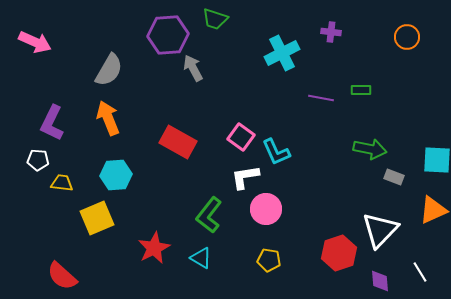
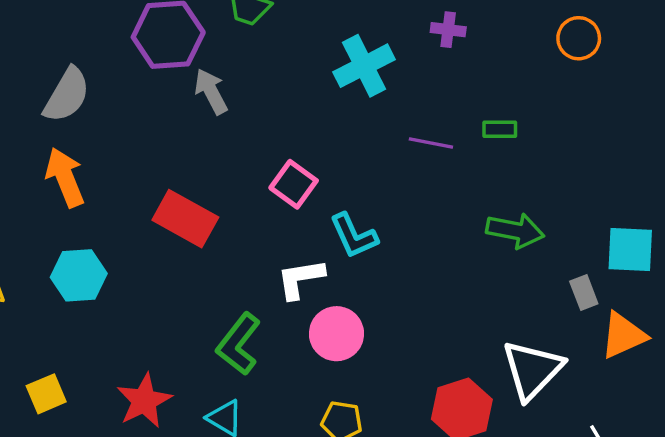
pink square: (241, 137) -> (294, 184), moved
gray rectangle: (394, 177) -> (584, 292), moved, turned 48
yellow square: (97, 218) -> (46, 394), moved, size x0.7

